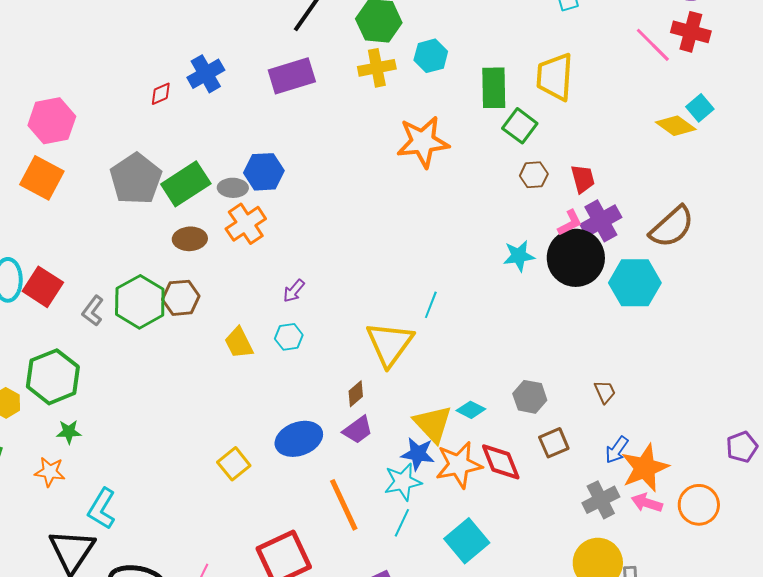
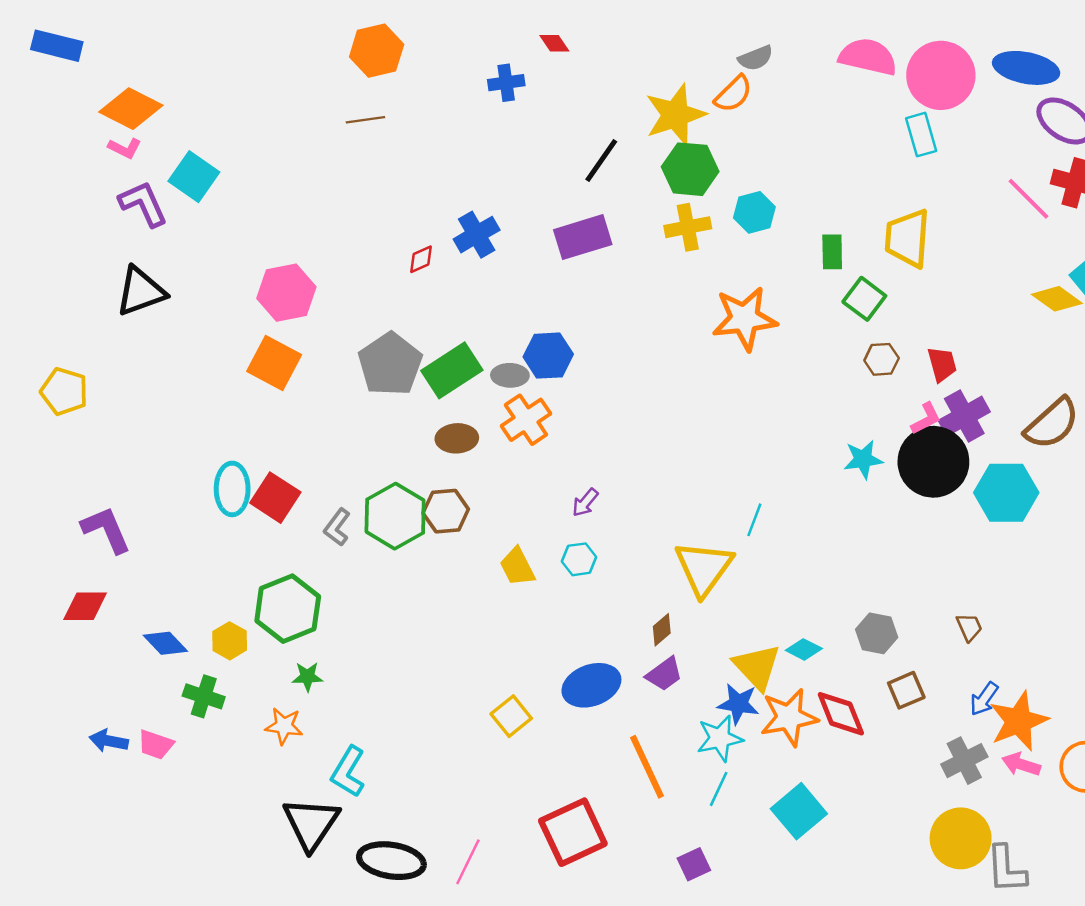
green rectangle: (494, 88) -> (832, 252), size x0.7

